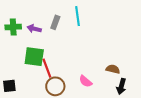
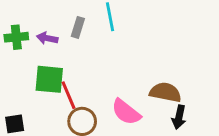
brown semicircle: (113, 69) -> (165, 92), size x1.5
pink semicircle: (85, 81) -> (126, 112), size x1.5

